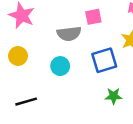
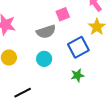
green star: (114, 96) -> (77, 75), moved

